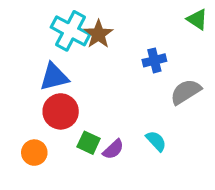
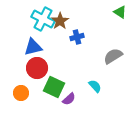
blue cross: (154, 60) -> (77, 37), moved
green square: (89, 143) -> (54, 87), size x1.5
purple semicircle: (113, 149) -> (69, 99), moved

